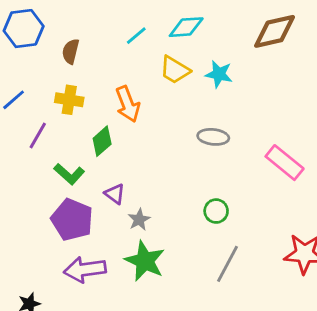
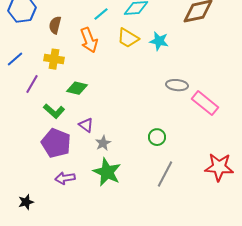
orange arrow: (128, 104) -> (89, 40), moved
gray ellipse: (213, 137) -> (177, 85), moved
green diamond: (102, 141) -> (77, 88), turned 55
purple arrow: (85, 270) -> (65, 178), size x0.7

